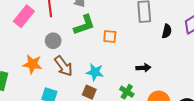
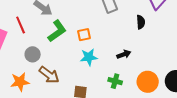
black semicircle: (167, 31) -> (141, 22), moved
cyan star: (95, 72) -> (89, 57), moved

